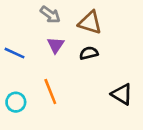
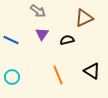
brown triangle: (90, 23) -> (84, 18), moved, turned -42
orange line: (50, 92) -> (58, 75), moved

